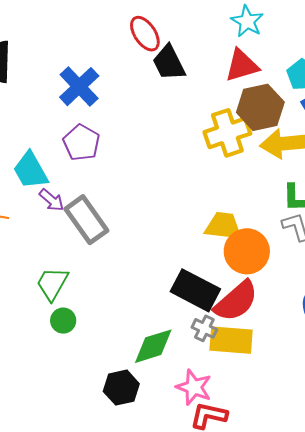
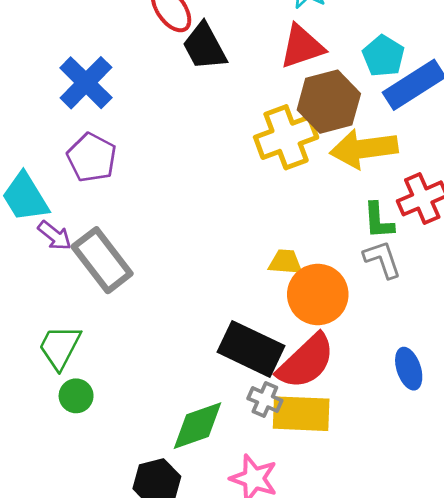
yellow trapezoid: (223, 226) -> (285, 262), size x0.7

